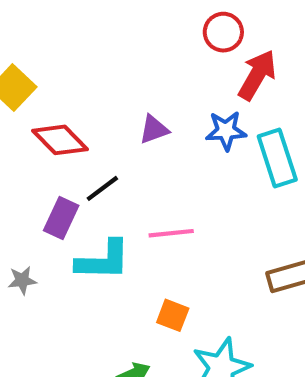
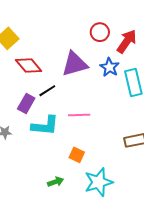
red circle: (223, 32) -> (100, 32), moved
purple triangle: (154, 129) -> (75, 64), size x1.8
blue star: (226, 131) -> (110, 67), turned 30

